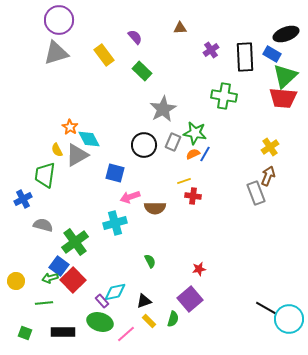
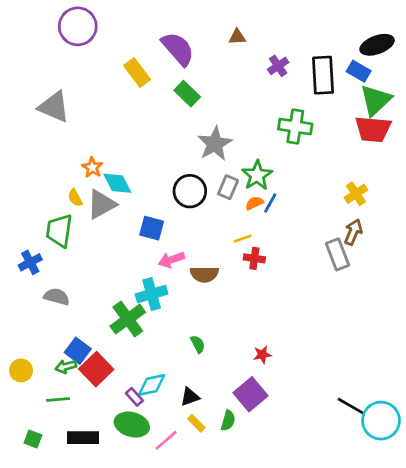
purple semicircle: (135, 37) -> (178, 49), size x1.8
gray triangle: (56, 53) -> (54, 107), moved, turned 40
green star: (195, 133) -> (257, 175), turned 30
green cross: (75, 242) -> (128, 319), moved

